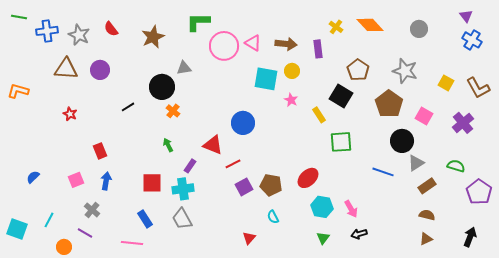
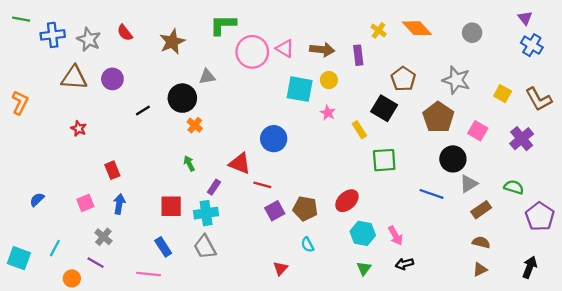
orange L-shape: (18, 91) -> (20, 103), turned 100
black line: (128, 107) -> (143, 110), moved
red line: (233, 164) -> (262, 185), turned 42

